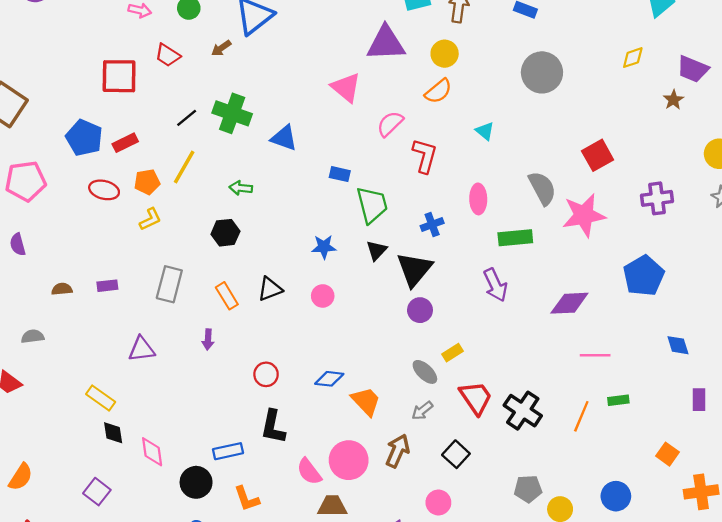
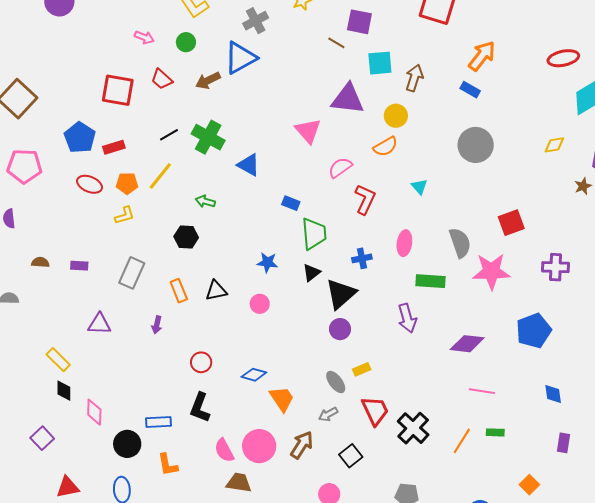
brown arrow: (221, 48) -> (208, 81), size x1.4

